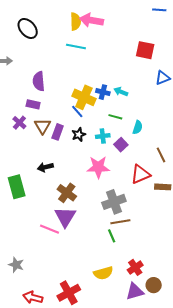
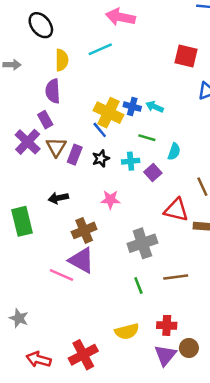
yellow semicircle: (76, 22) -> (62, 60), moved
cyan line: (76, 47) -> (100, 49), turned -36
purple rectangle: (33, 104) -> (45, 120), turned 48
purple cross: (19, 123) -> (28, 142), size x1.5
pink star: (98, 167) -> (110, 200), moved, size x0.7
red triangle: (140, 174) -> (176, 210), turned 35
brown cross: (67, 193) -> (84, 230), turned 30
purple triangle: (65, 217) -> (81, 260), turned -35
brown line: (120, 222) -> (176, 277), moved
red cross: (135, 267) -> (167, 325), turned 35
purple triangle: (135, 291) -> (165, 355), turned -36

